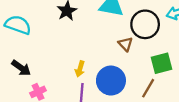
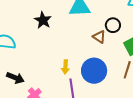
black circle: (145, 24) -> (113, 25), moved, size x0.6

